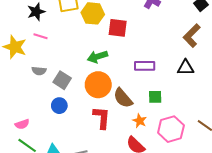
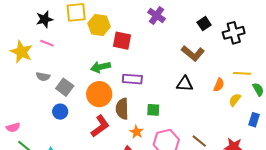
brown L-shape: (192, 36) -> (193, 53), turned -100
purple rectangle: (145, 66) -> (132, 79), moved
brown semicircle: (123, 98) -> (122, 109), turned 35
red L-shape: (102, 118) -> (100, 126), turned 45
pink semicircle: (22, 124) -> (13, 127), moved

